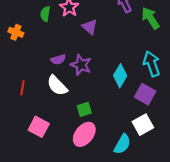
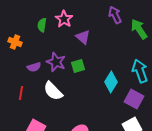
purple semicircle: (58, 59) -> (34, 67), moved
purple star: (81, 65) -> (56, 62), moved
green square: (84, 109) -> (78, 66), moved

